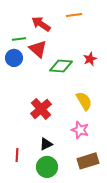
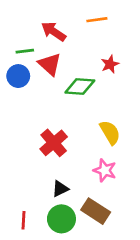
red star: (90, 59) -> (110, 64), moved
red line: (17, 155) -> (23, 220), moved
brown rectangle: (88, 161) -> (96, 211), moved, turned 50

